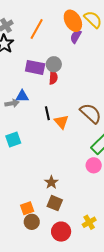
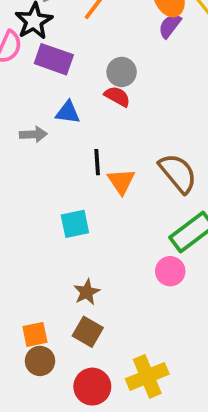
purple rectangle: (35, 67) -> (54, 59), moved
red semicircle: (53, 77) -> (117, 96), turned -72
blue triangle: (22, 96) -> (68, 112), moved
cyan square: (13, 139) -> (75, 224), moved
yellow cross: (89, 222) -> (147, 376), size x1.5

